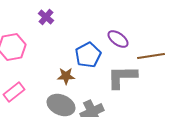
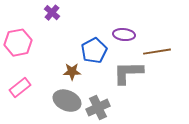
purple ellipse: (118, 39) -> (124, 35), turned -30

